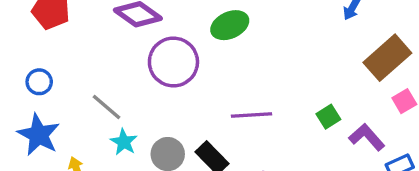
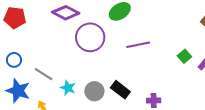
gray line: (106, 107) -> (44, 74), moved
purple line: (251, 115) -> (138, 45), moved

